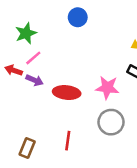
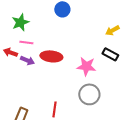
pink line: (33, 58) -> (26, 42), turned 48
red ellipse: (67, 93) -> (51, 56), moved

